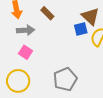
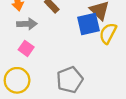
blue square: (81, 29) -> (88, 24), size x1.5

